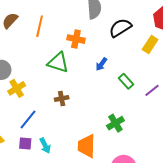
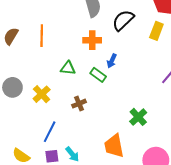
orange cross: (76, 39) -> (92, 40), moved
green triangle: (58, 63) -> (68, 68), size x0.7
green rectangle: (126, 81) -> (98, 75), moved
yellow cross: (17, 88) -> (42, 94), moved

